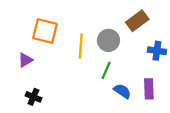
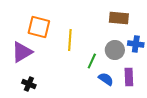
brown rectangle: (137, 21) -> (119, 18), turned 42
gray circle: (108, 40) -> (115, 50), moved
purple triangle: (25, 60) -> (22, 52), size x1.6

